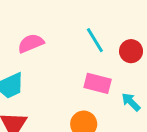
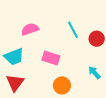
pink rectangle: (98, 83) -> (51, 58), moved

